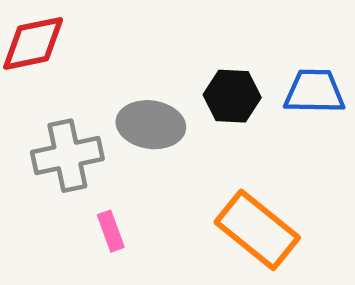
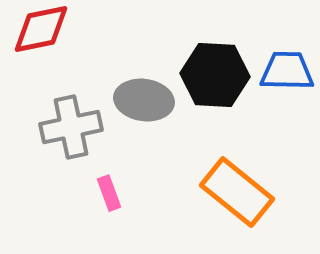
black hexagon: (232, 96) -> (215, 75), size x1.4

